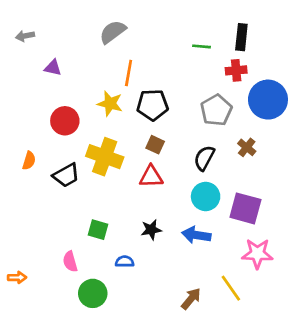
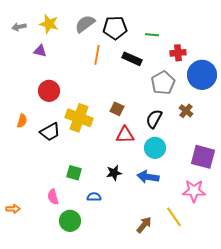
black rectangle: (241, 37) -> (132, 59), moved, turned -72
yellow star: (110, 104) -> (49, 24), moved
black pentagon: (152, 105) -> (115, 28), moved
red triangle: (151, 177) -> (125, 135), moved
purple square: (245, 208) -> (203, 157), moved

